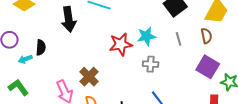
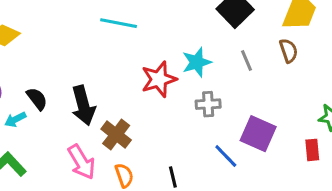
black arrow: (69, 19) -> (83, 105), moved
black semicircle: (41, 48) -> (37, 99), turned -35
purple square: (208, 67) -> (258, 134), moved

